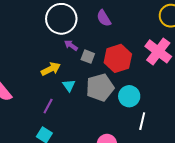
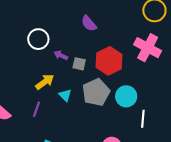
white circle: (61, 19) -> (38, 39), moved, size x0.7
purple line: (48, 106) -> (37, 109), moved

